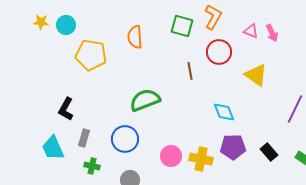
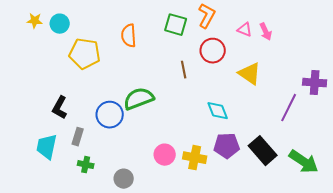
blue circle: (125, 139) -> (110, 115), moved
cyan trapezoid: (53, 148) -> (47, 147), turned 36
black rectangle: (269, 152) -> (263, 151), size x1.6

